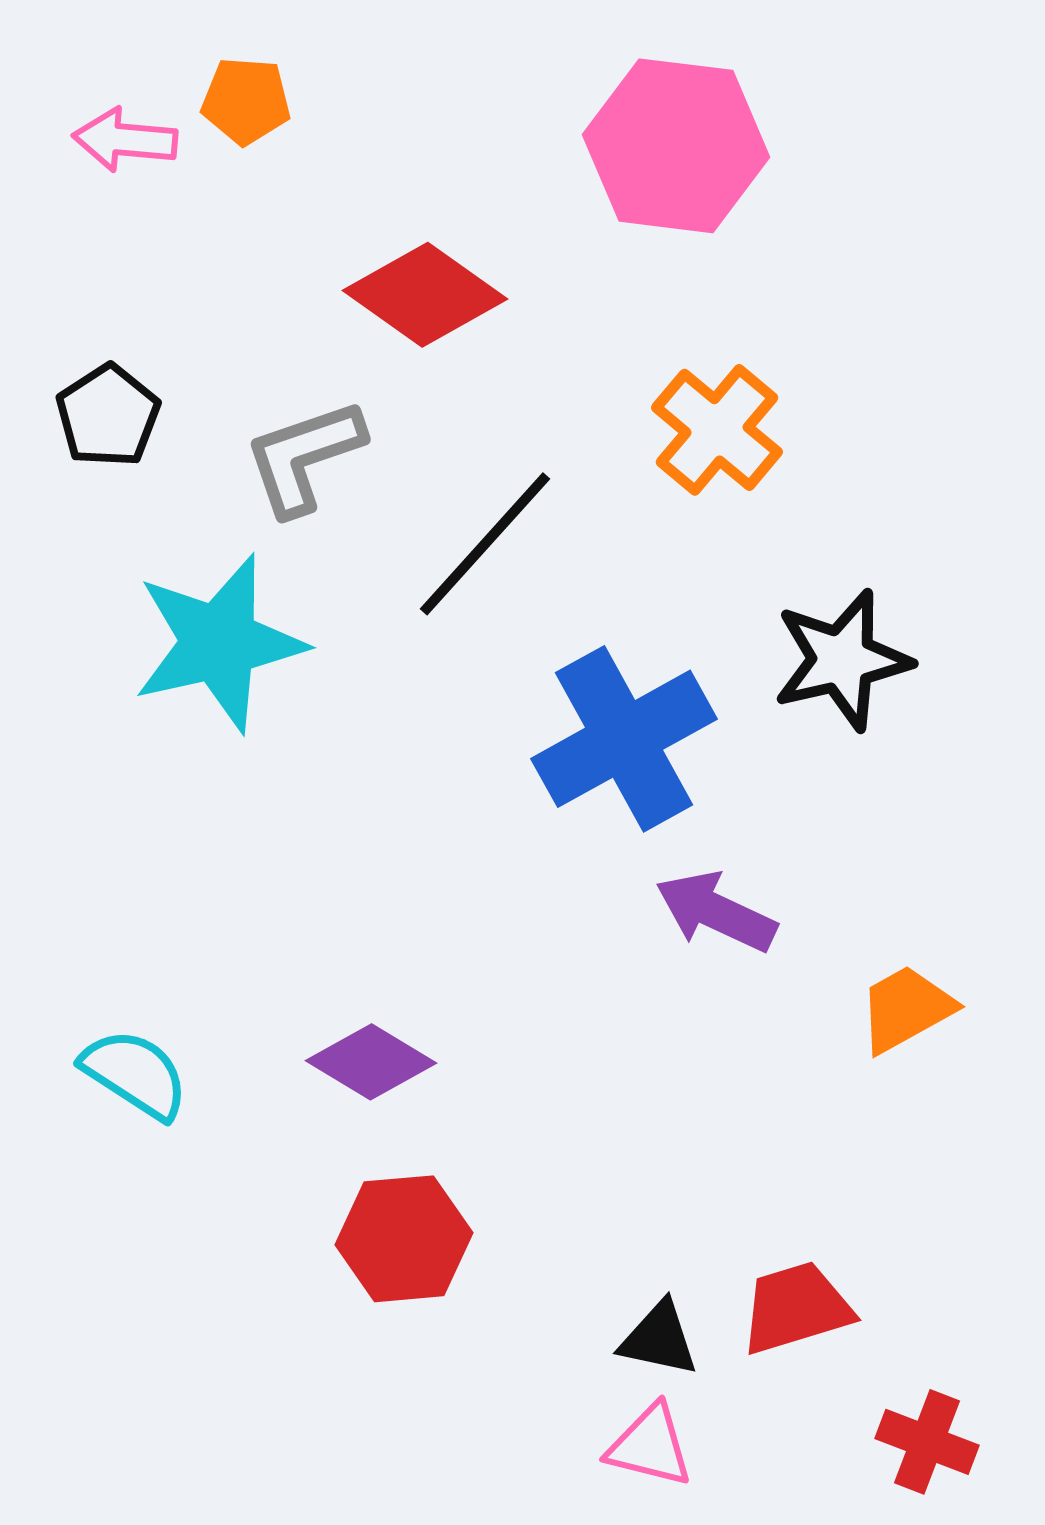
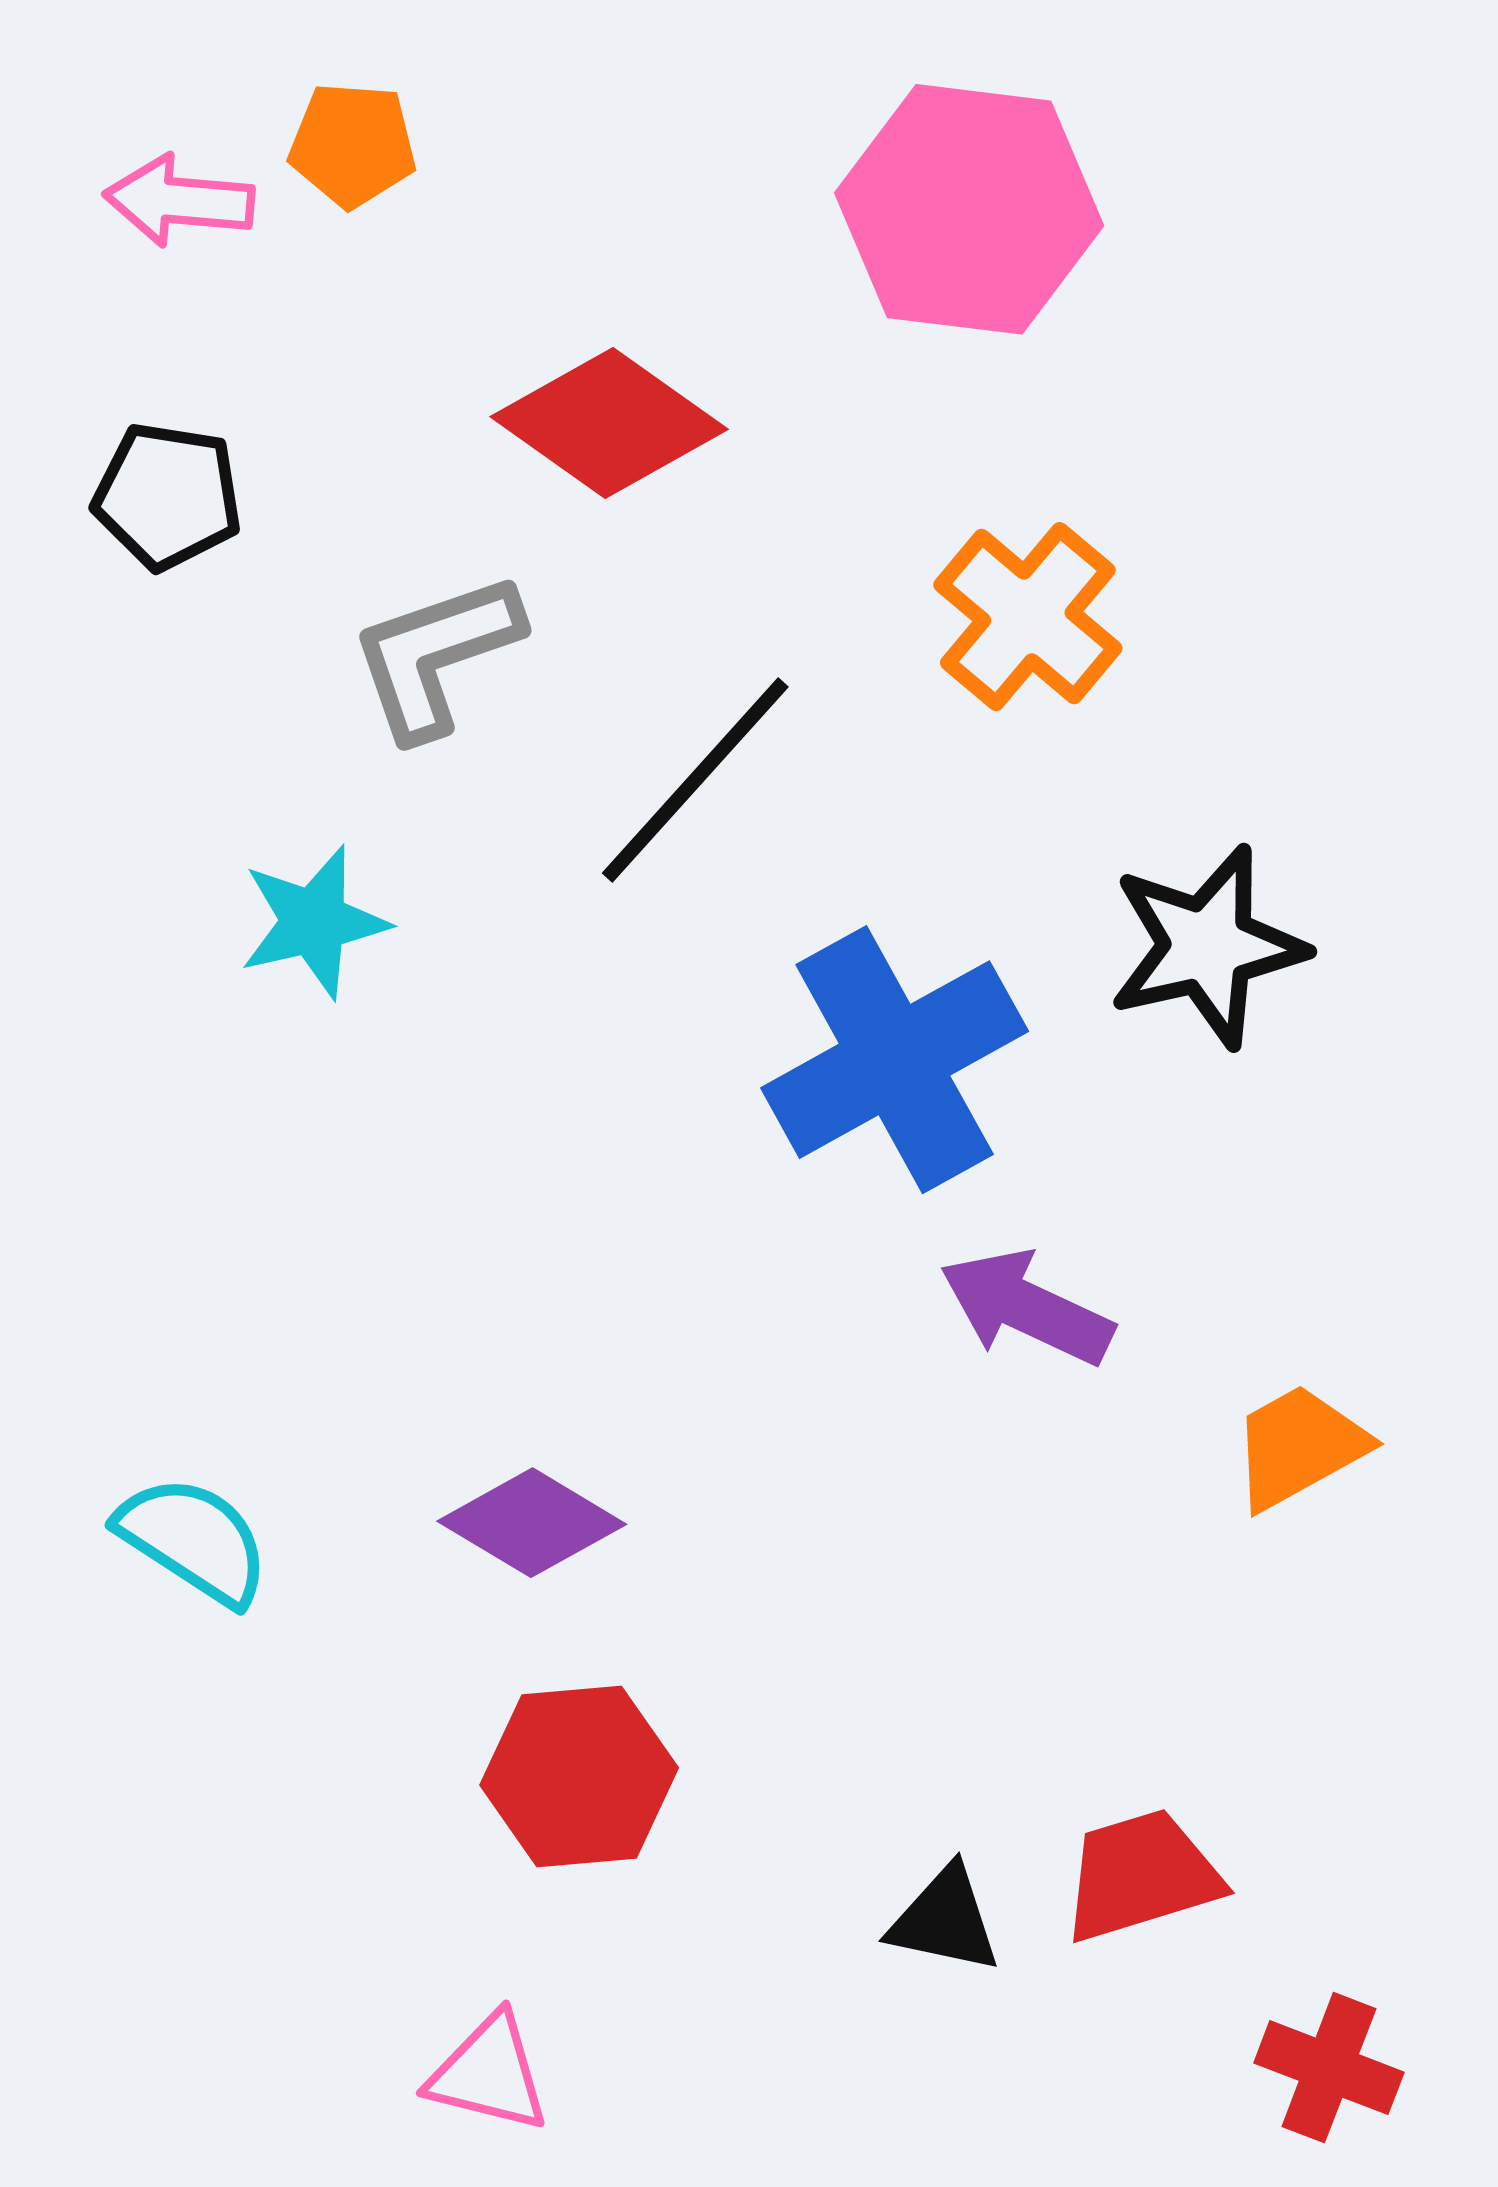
black pentagon: (108, 416) -> (168, 496), moved, turned -30
cyan star: (219, 643) -> (314, 922), size x0.6
pink triangle: (650, 1446) -> (489, 2073), moved

